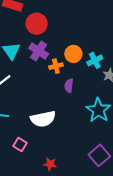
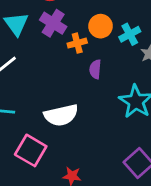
pink square: (20, 145) -> (31, 150), size x1.6

